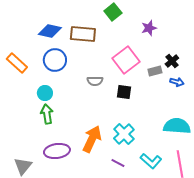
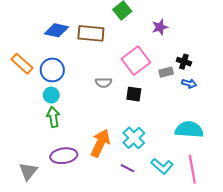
blue circle: (55, 60) -> (52, 70), moved
black cross: (172, 61) -> (184, 62), turned -32

